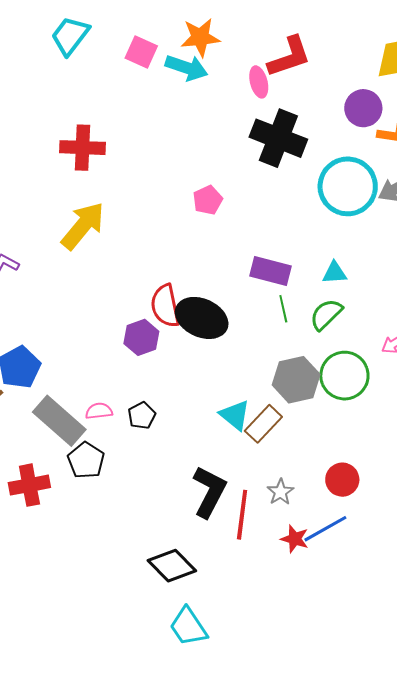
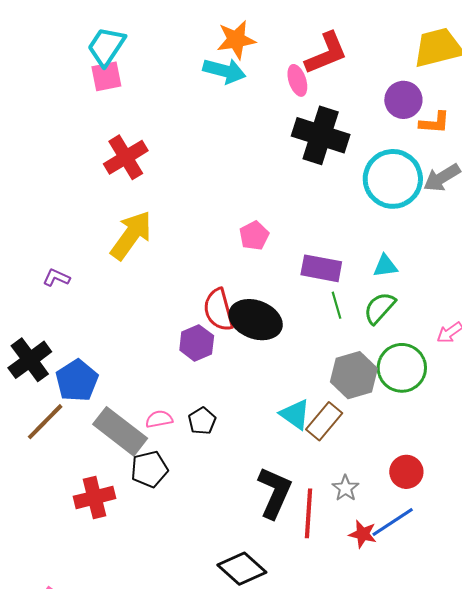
pink square: (141, 52) -> (106, 76), moved, turned -32
red cross: (83, 148) -> (126, 157), turned -30
pink pentagon: (208, 200) -> (254, 236), moved
black pentagon: (86, 460) -> (149, 469), turned 30

